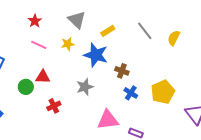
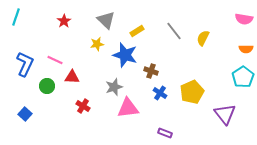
pink line: (39, 45) -> (55, 60), moved
green circle: (26, 87) -> (47, 86), moved
red cross: (54, 106) -> (83, 106), turned -32
pink triangle: (108, 120) -> (128, 108), moved

